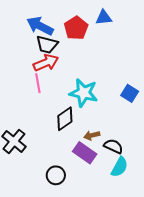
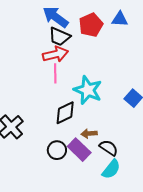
pink line: (38, 83) -> (55, 73), moved
black circle: (56, 175) -> (57, 150), moved

